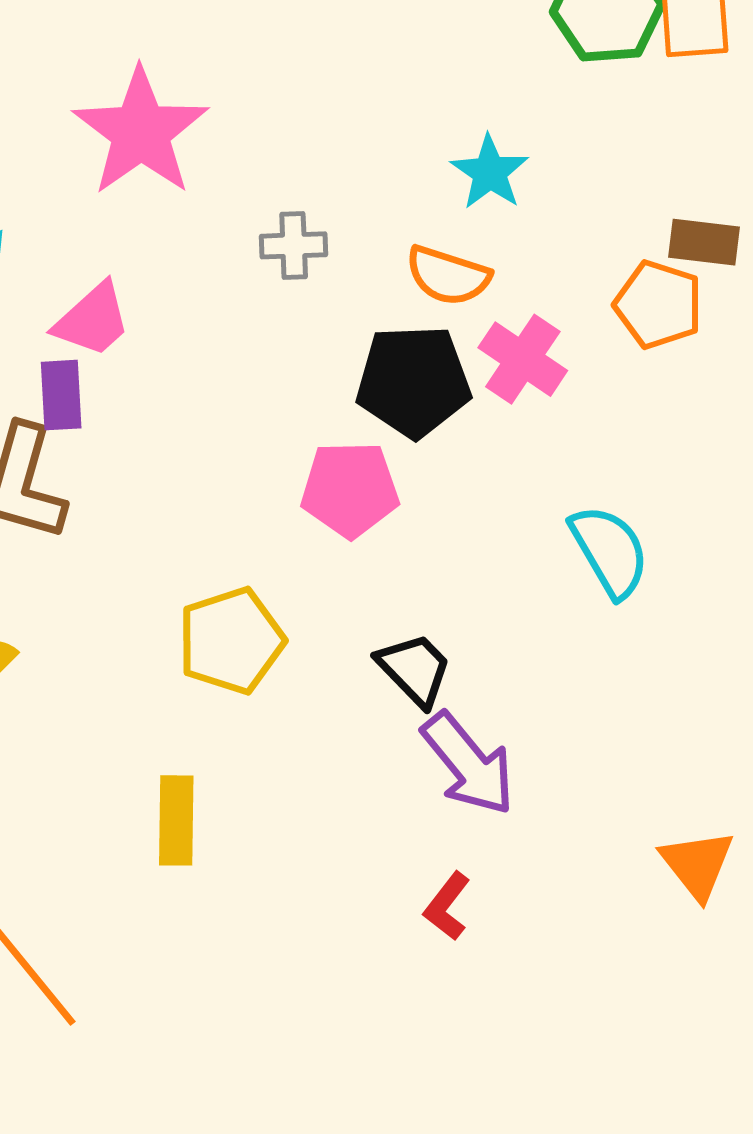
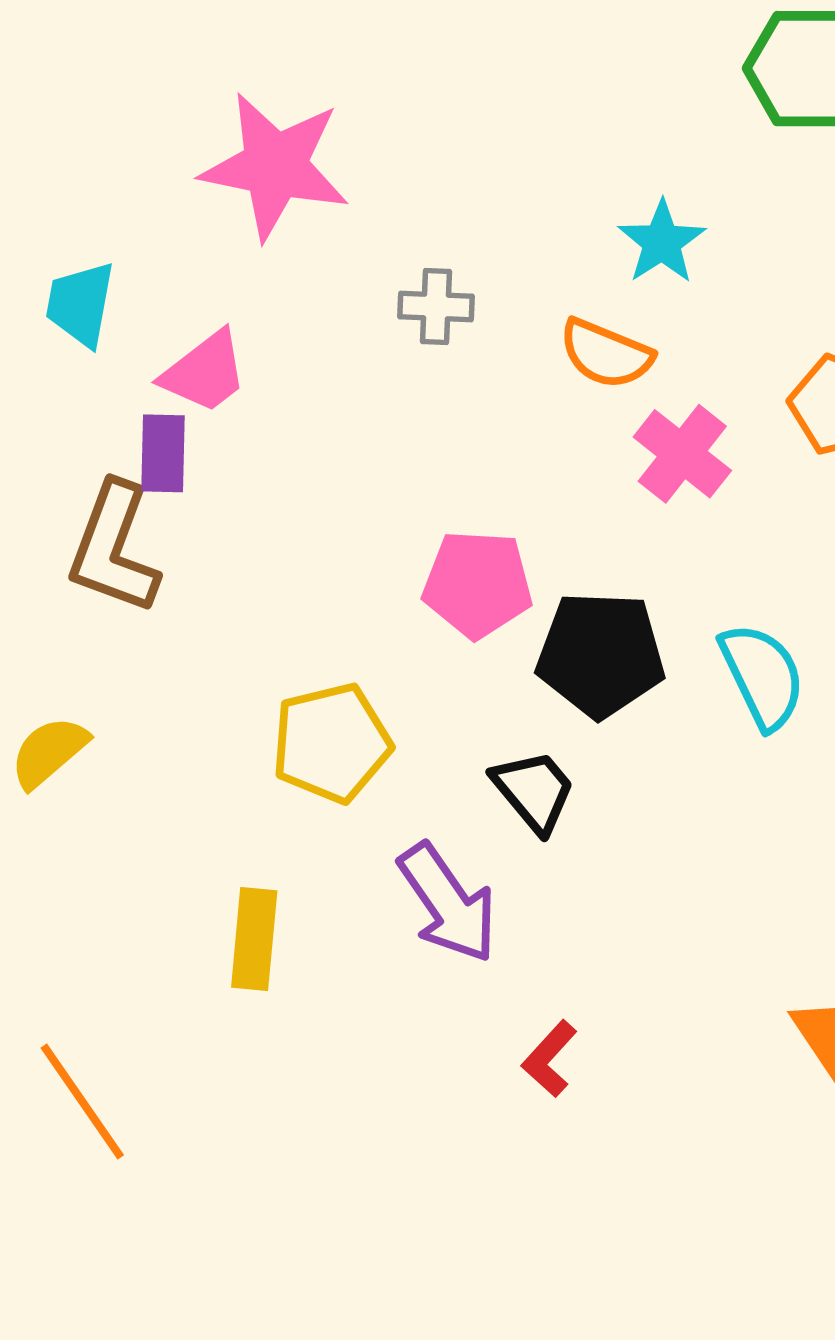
pink star: (141, 132) -> (275, 166), turned -30
black pentagon: (413, 381) -> (601, 654), moved
purple arrow: (468, 764) -> (448, 903), moved

